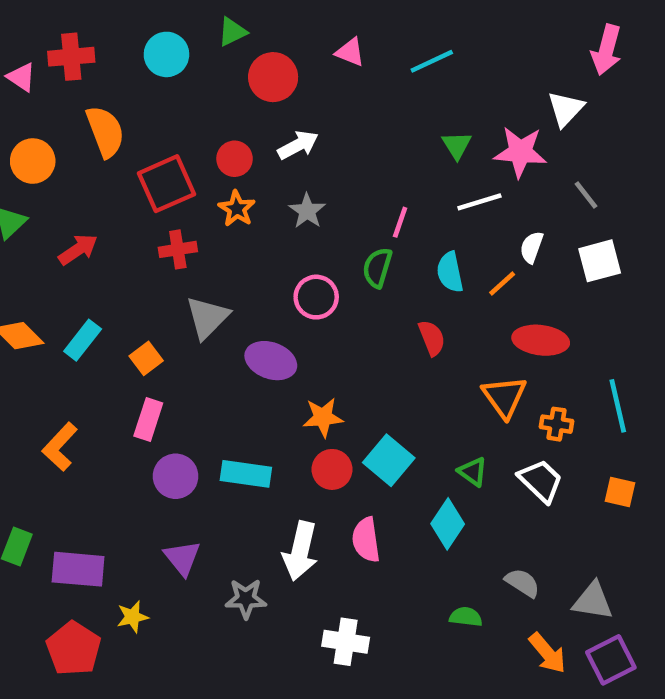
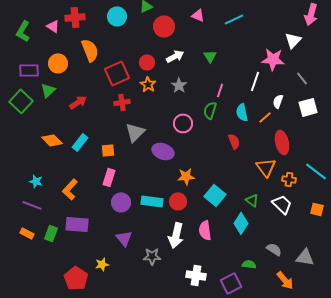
green triangle: (457, 145) -> (210, 56), moved
white line: (479, 202) -> (255, 81), turned -54
red ellipse: (541, 340) -> (282, 142), turned 70
orange square: (146, 358) -> (108, 150), turned 32
cyan line: (618, 406) -> (316, 171), turned -40
red circle: (332, 469) -> (178, 201), moved
purple rectangle: (78, 569) -> (77, 224), moved
purple square: (611, 660) -> (231, 283), moved

